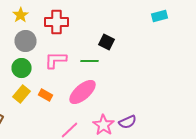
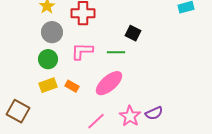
yellow rectangle: (22, 94) -> (48, 85), turned 30

